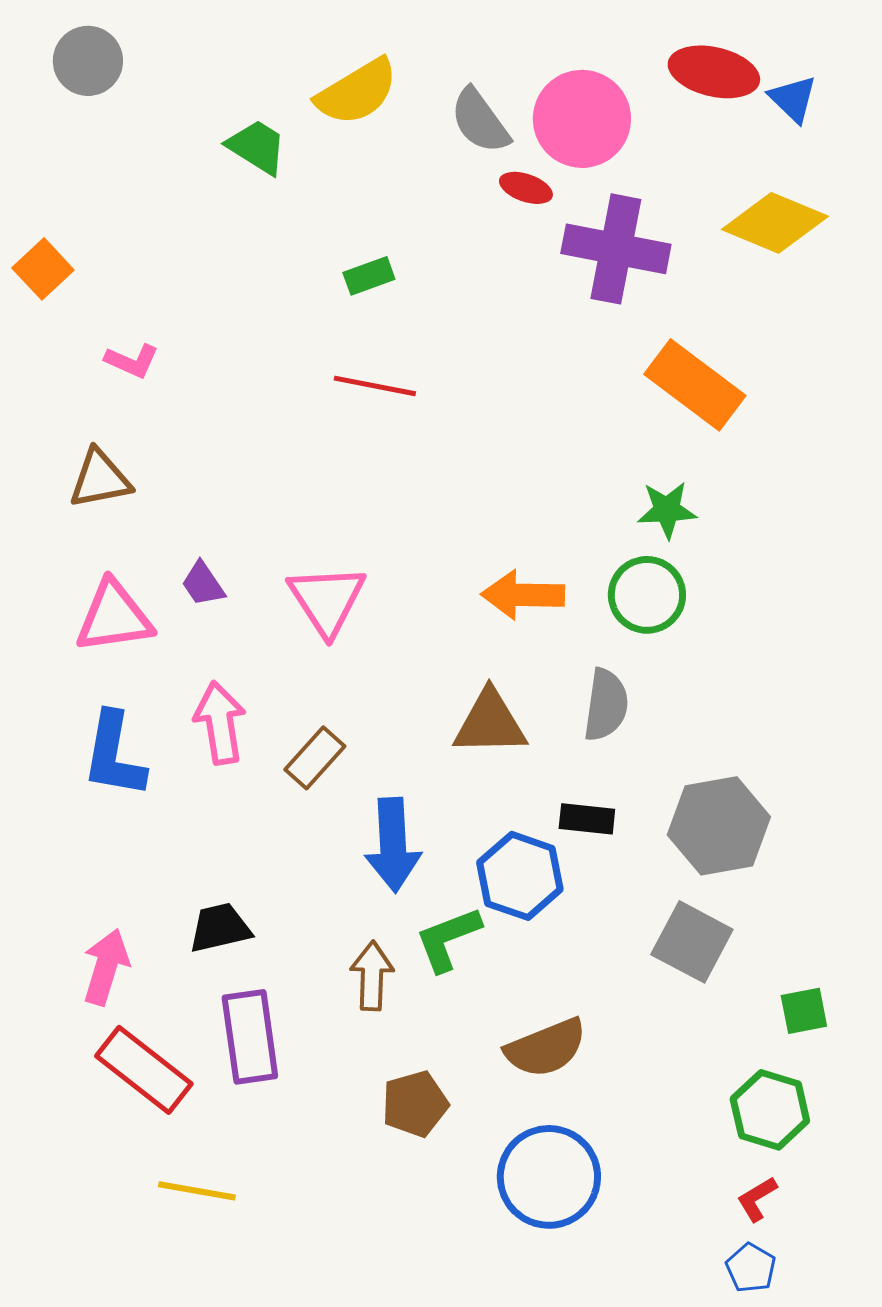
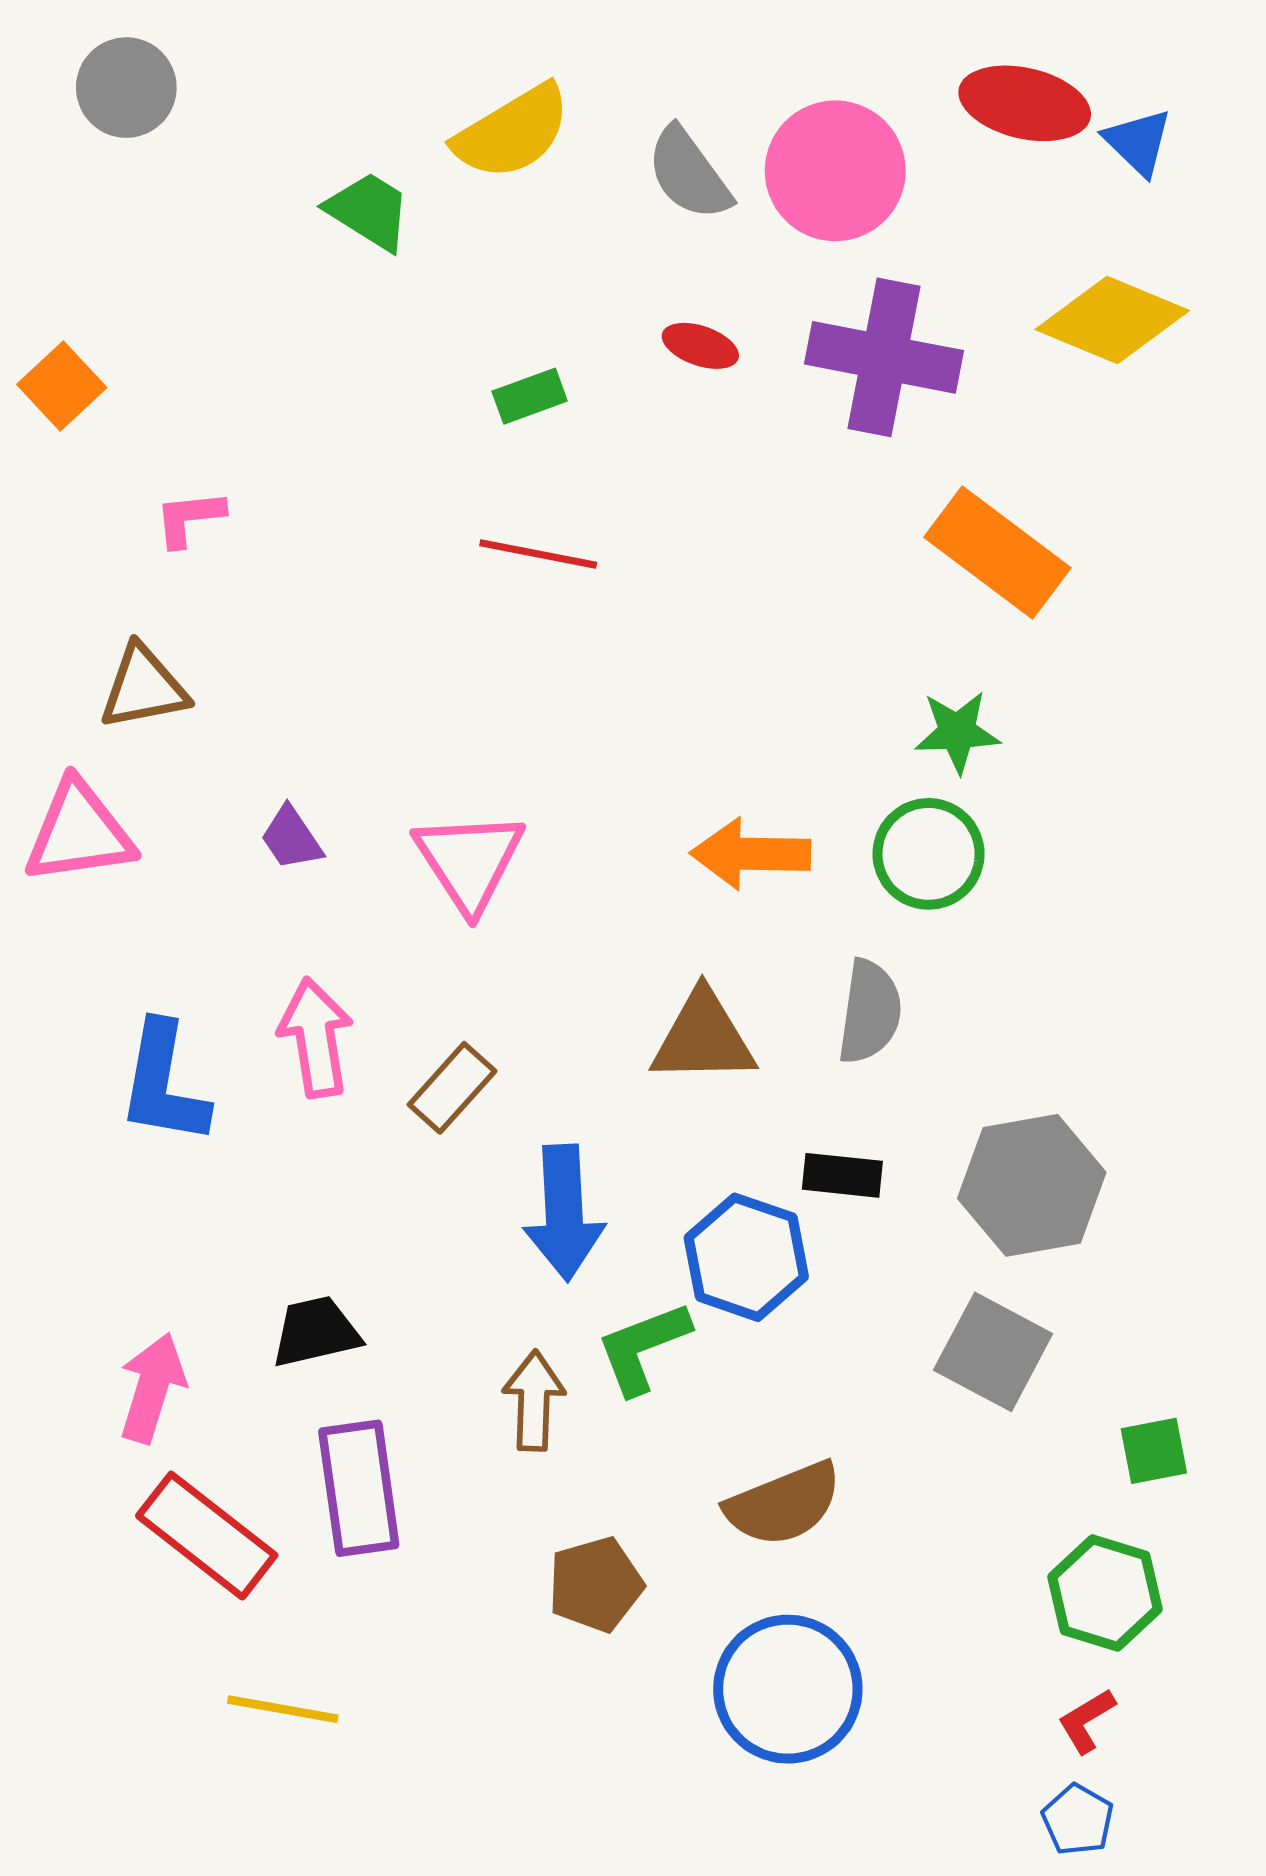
red ellipse: (526, 188) -> (700, 346), moved
pink L-shape: (132, 361) -> (189, 518), turned 150
pink triangle: (114, 617) -> (79, 832), moved

